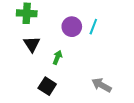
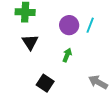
green arrow: (57, 57) -> (67, 55), moved

